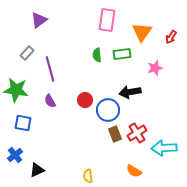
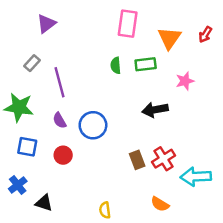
red arrow: (171, 37) -> (205, 34), moved
red circle: (85, 100) -> (63, 155), moved
blue circle: (108, 110) -> (93, 125), moved
black triangle: (37, 170) -> (44, 203), turned 42

